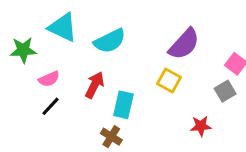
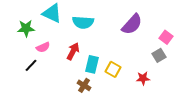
cyan semicircle: (110, 41) -> (83, 22), turned 30
yellow square: (169, 80) -> (113, 69), moved
black line: (51, 106) -> (31, 65), moved

